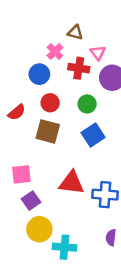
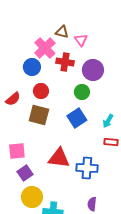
pink cross: (55, 51) -> (45, 48), size x1.5
pink triangle: (98, 53) -> (81, 40), moved
green circle: (87, 104) -> (82, 92), moved

